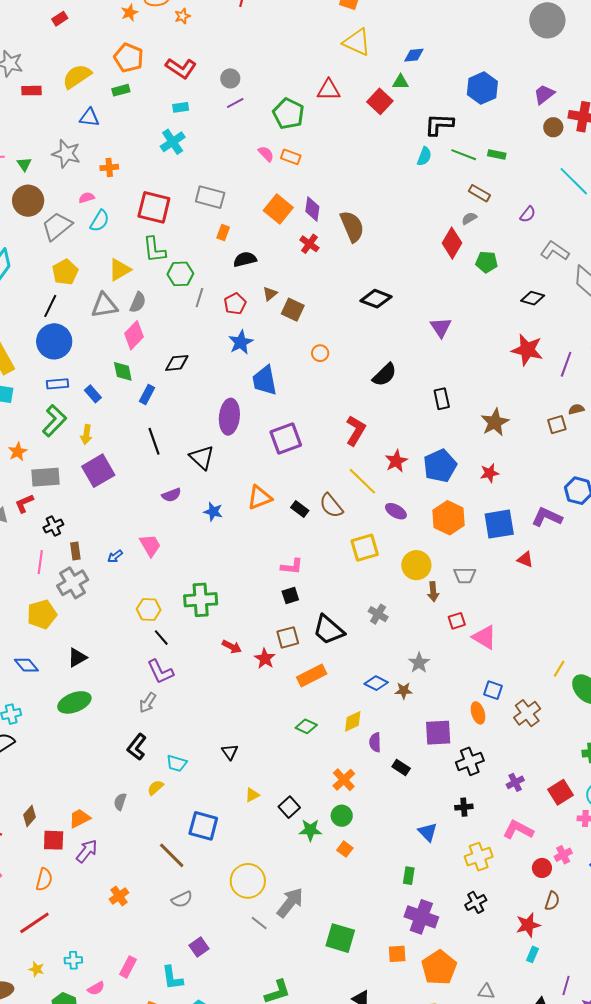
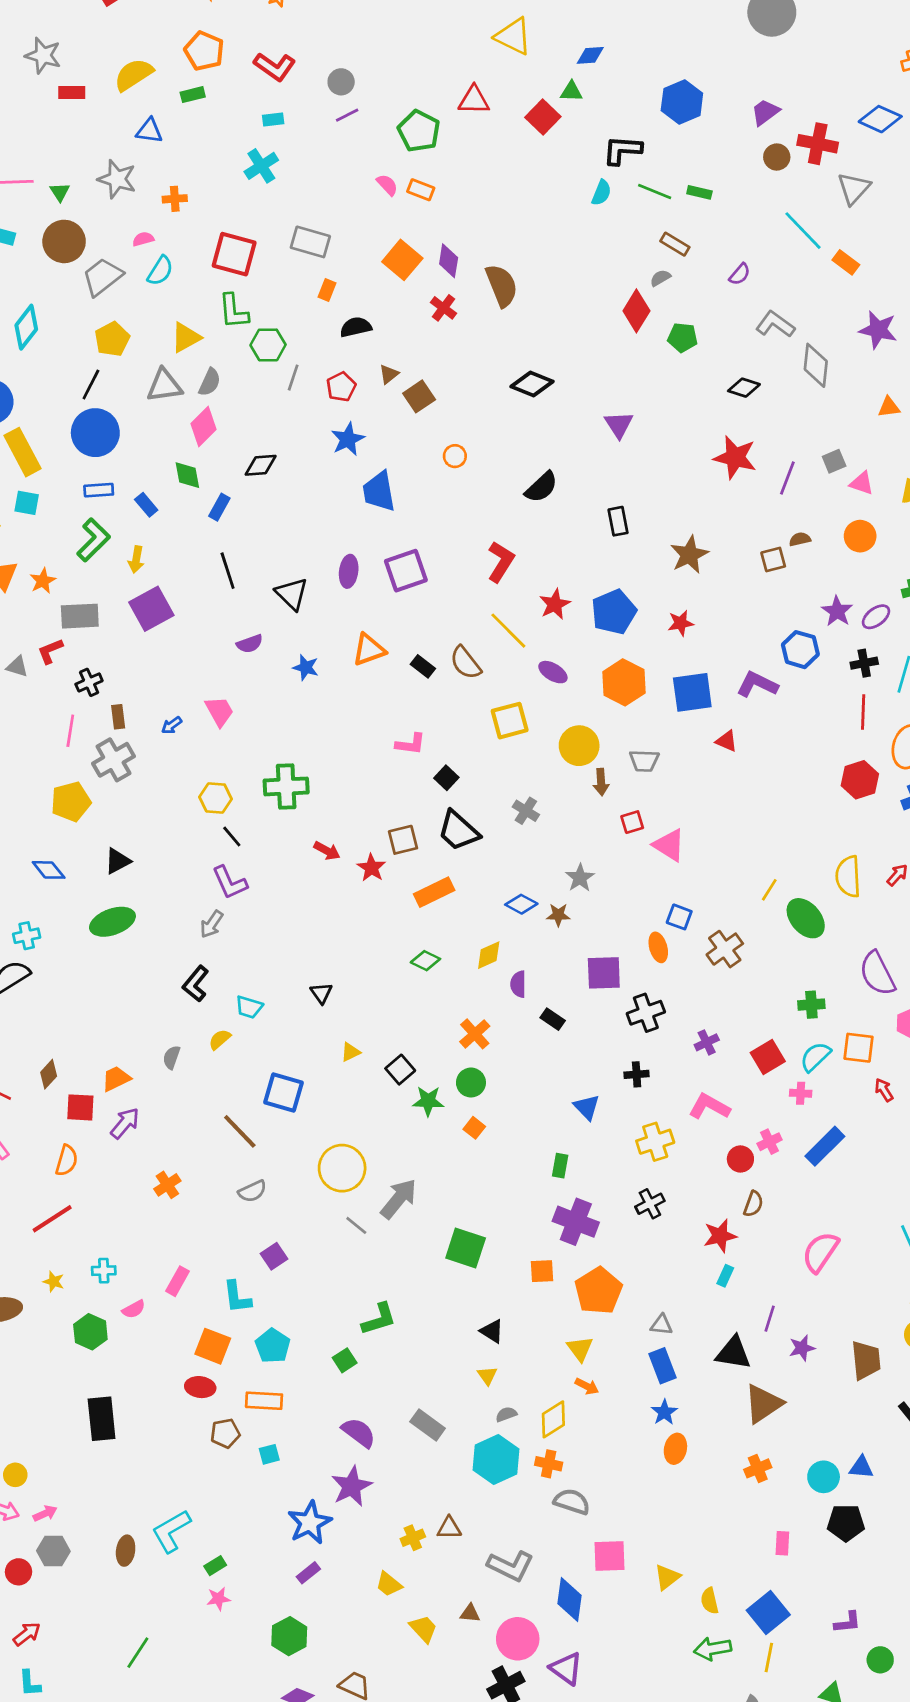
brown square: (293, 310) -> (419, 396), turned 30
purple ellipse: (229, 417) -> (349, 571), moved, size x0.7
black square: (290, 595) -> (446, 778), moved, turned -30

